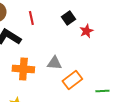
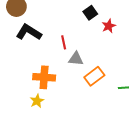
red line: (31, 18) -> (64, 42), moved
orange cross: (23, 69) -> (44, 77), moved

